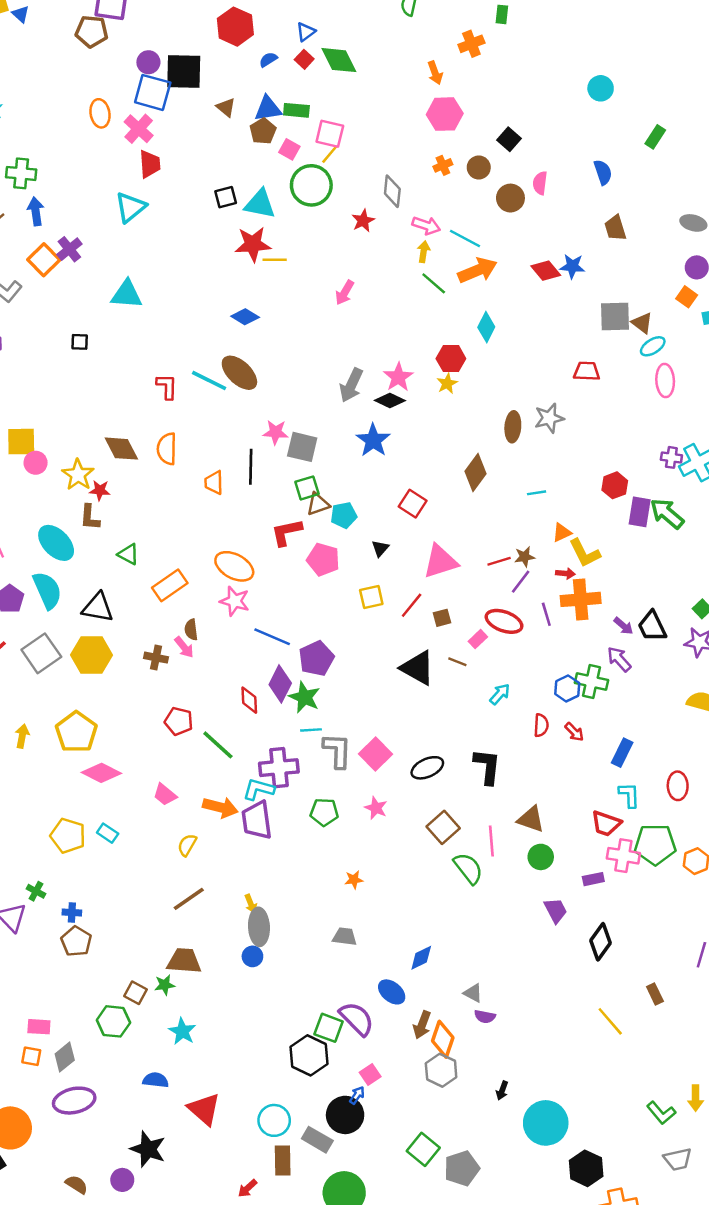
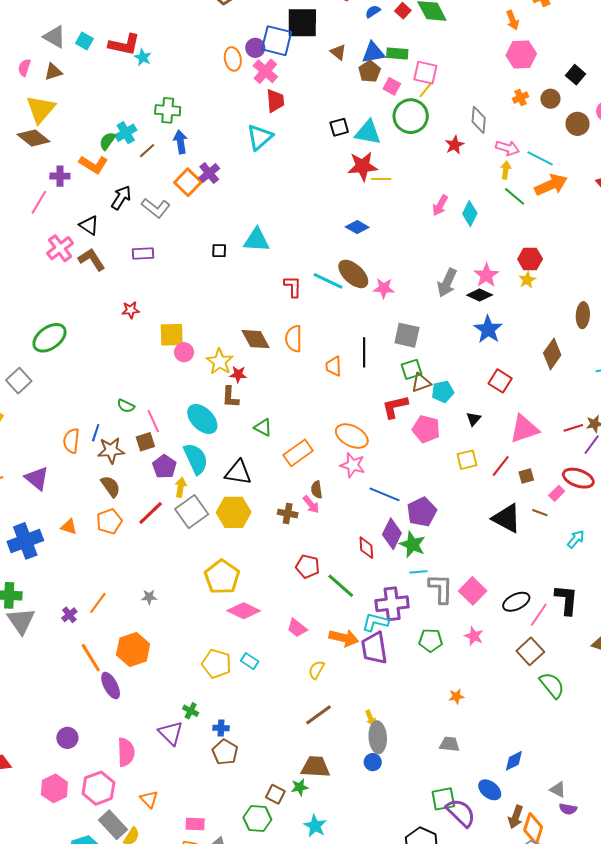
purple circle: (148, 62) -> (255, 48), moved
cyan triangle: (127, 294) -> (257, 240), moved
cyan diamond: (486, 327) -> (470, 214), moved
pink star: (276, 432) -> (384, 288), moved
blue star: (373, 440) -> (488, 329), moved
yellow arrow: (22, 736) -> (181, 487), moved
pink line: (491, 841) -> (539, 615), moved, turned 40
green square: (329, 1028) -> (443, 799), moved, turned -30

